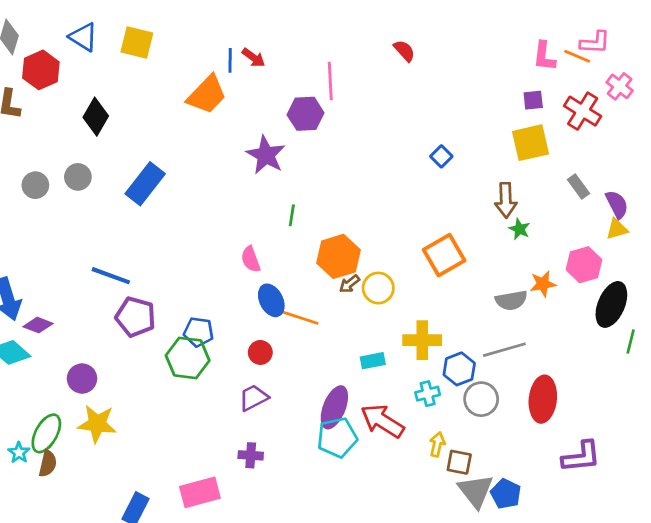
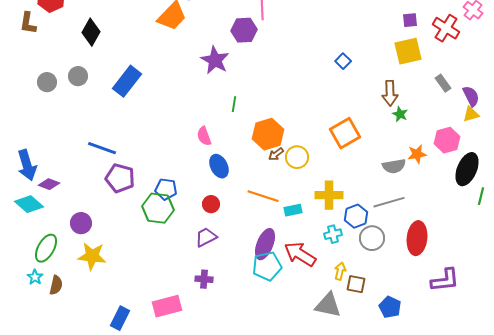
orange line: (297, 317) -> (263, 196), moved
green ellipse: (46, 433) -> (46, 248), moved
gray triangle: (476, 491) -> (328, 305), moved, turned -40

